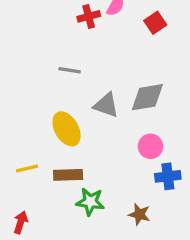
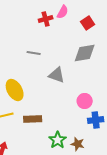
gray diamond: (147, 97) -> (85, 53), moved
yellow ellipse: (67, 129) -> (15, 90), moved
green star: (90, 202) -> (58, 140), moved, turned 30

